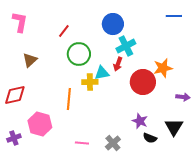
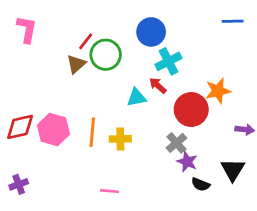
green circle: (79, 54) -> (106, 55), moved
brown triangle: (30, 60) -> (76, 64), moved
red arrow: (118, 64) -> (158, 85), turned 112
yellow cross: (90, 82) -> (120, 139), moved
pink hexagon: (40, 124) -> (53, 130), moved
gray cross: (113, 143) -> (176, 143), moved

